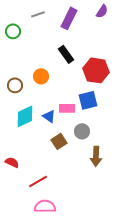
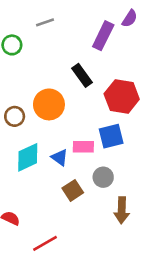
purple rectangle: (69, 18) -> (103, 36), moved
orange circle: (41, 76) -> (49, 104), size x1.5

